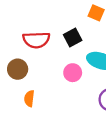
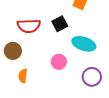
pink circle: (73, 73) -> (59, 62), moved

